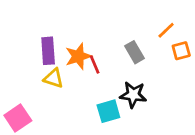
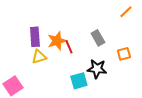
orange line: (166, 30) -> (126, 12), moved
orange square: (181, 51) -> (124, 54), moved
yellow triangle: (54, 78) -> (39, 57), turned -35

